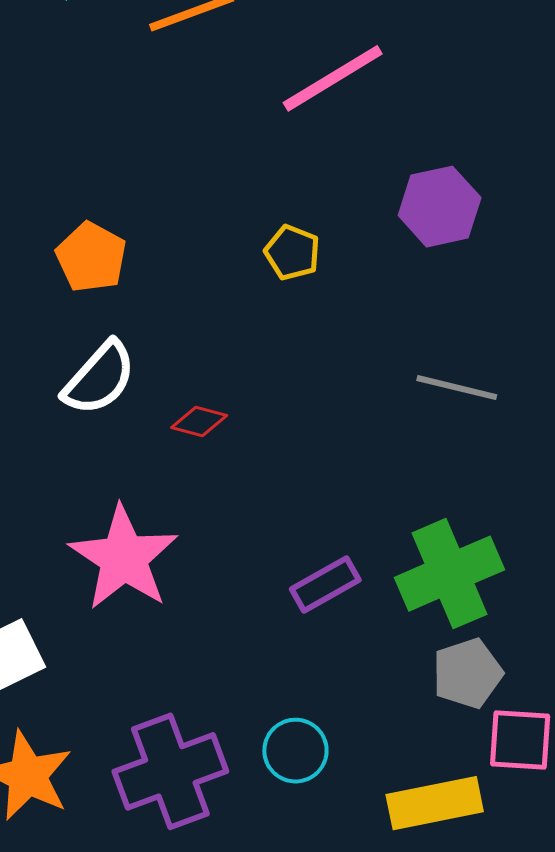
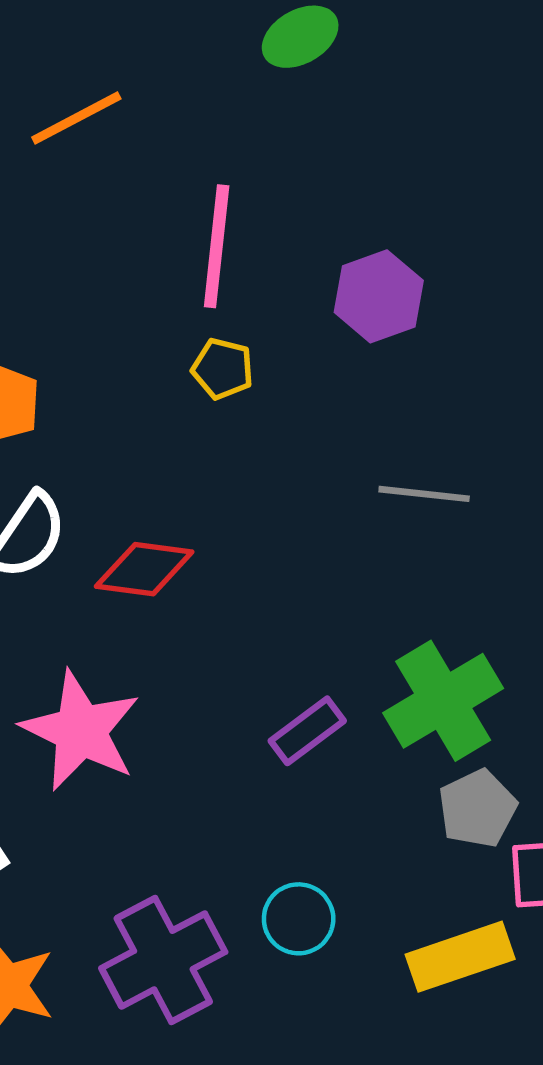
pink line: (333, 78) -> (217, 246), moved, turned -45
red diamond: (199, 422) -> (144, 569), size x1.6

